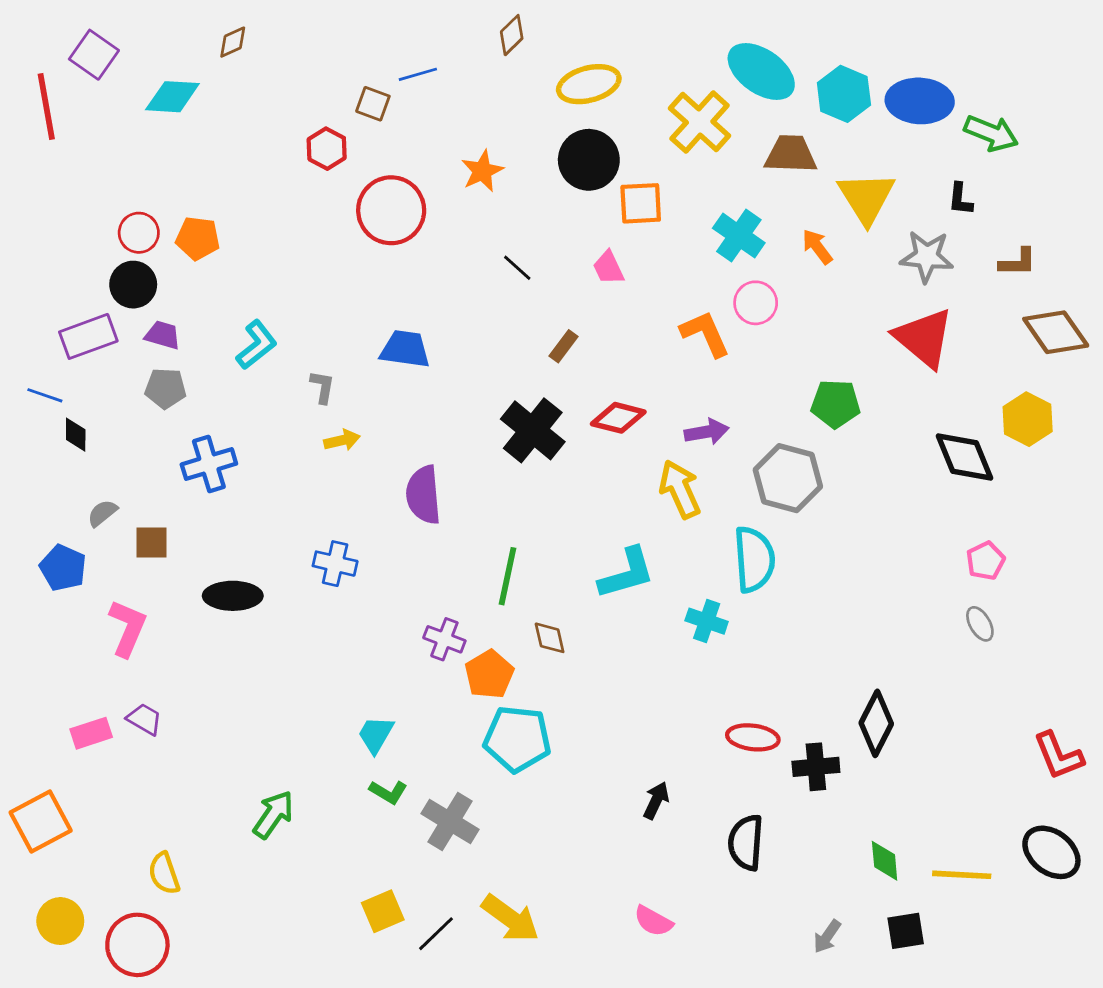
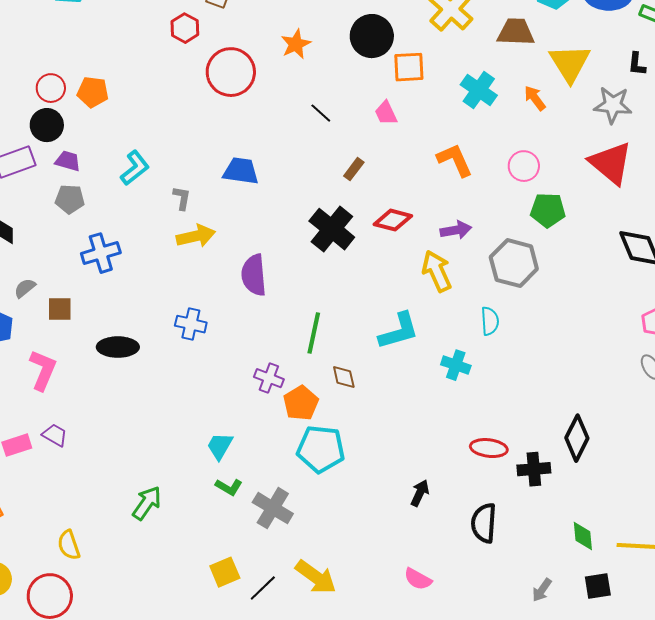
pink circle: (756, 303) -> (524, 166), moved
yellow arrow: (342, 440) -> (196, 236), size x1.5
cyan semicircle: (754, 559) -> (490, 321), size x0.6

